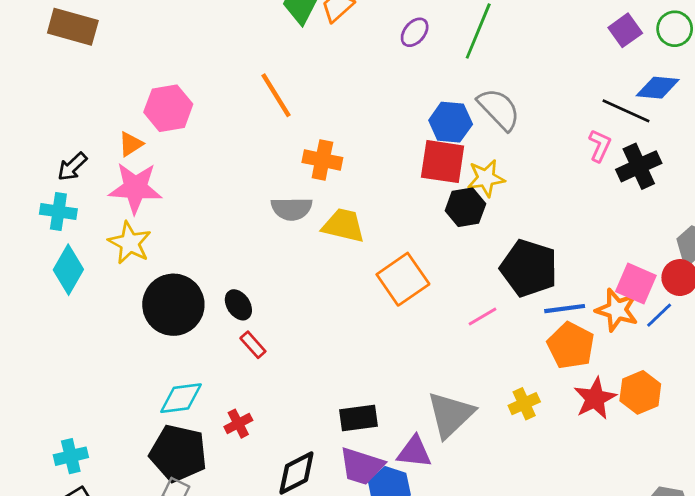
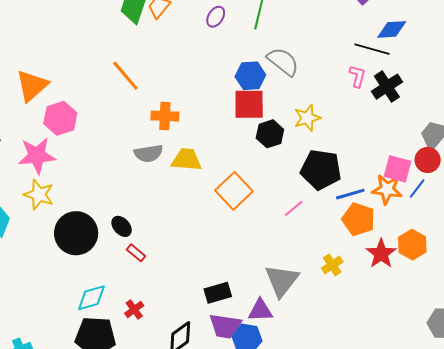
pink hexagon: (168, 108) -> (60, 118), moved
orange triangle: (131, 144) -> (32, 86), moved, size x1.8
yellow star: (486, 178) -> (307, 118), moved

